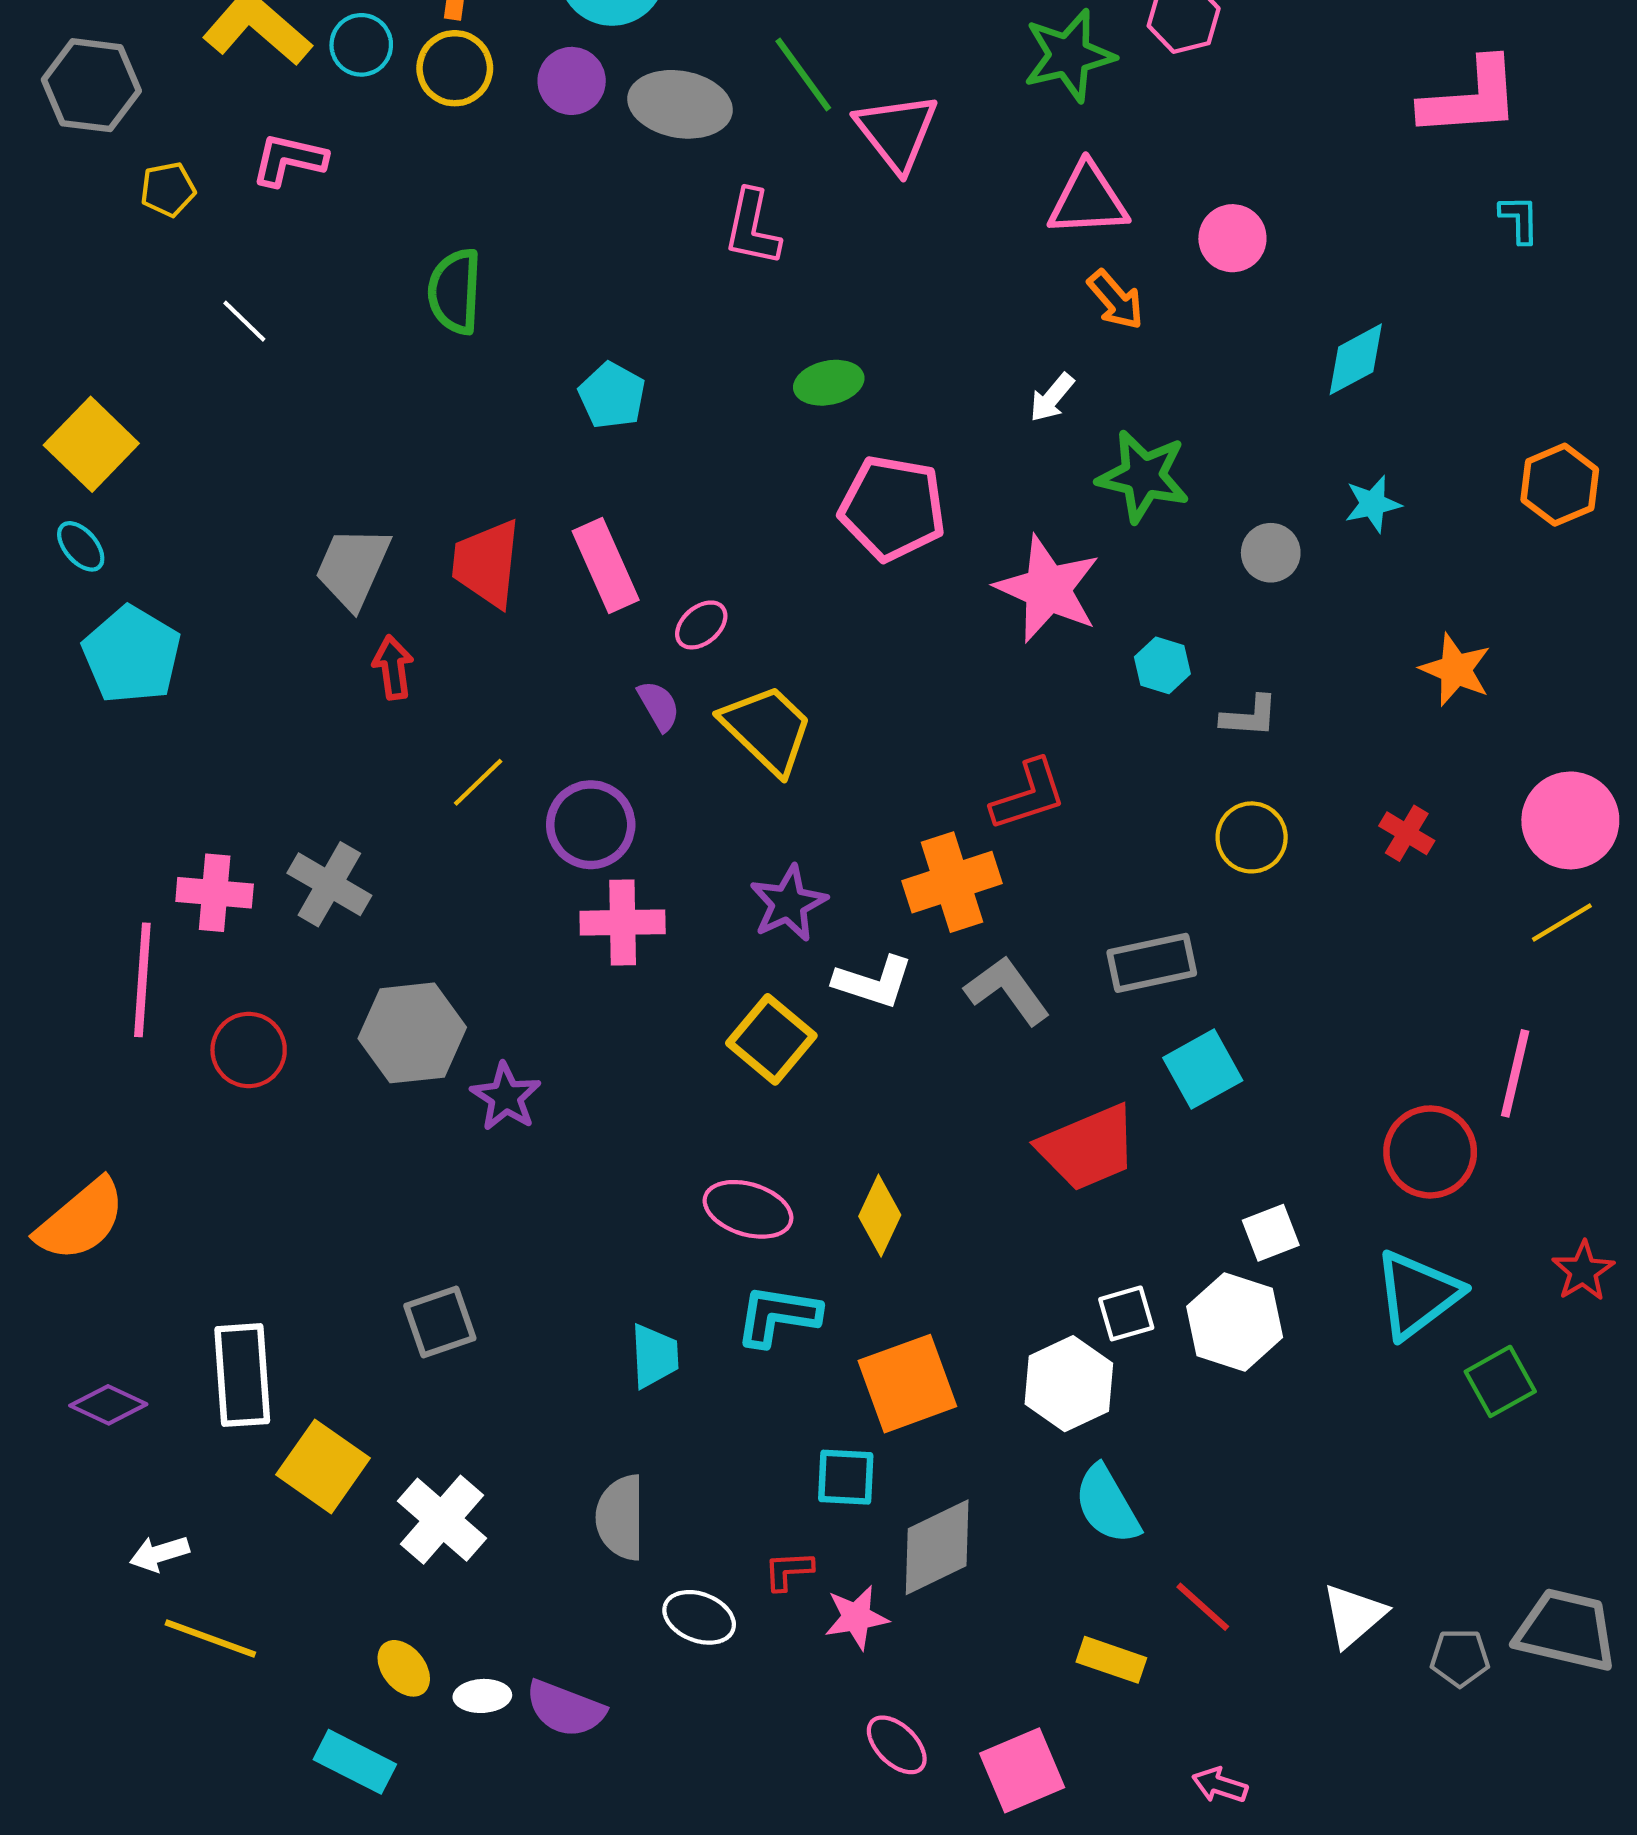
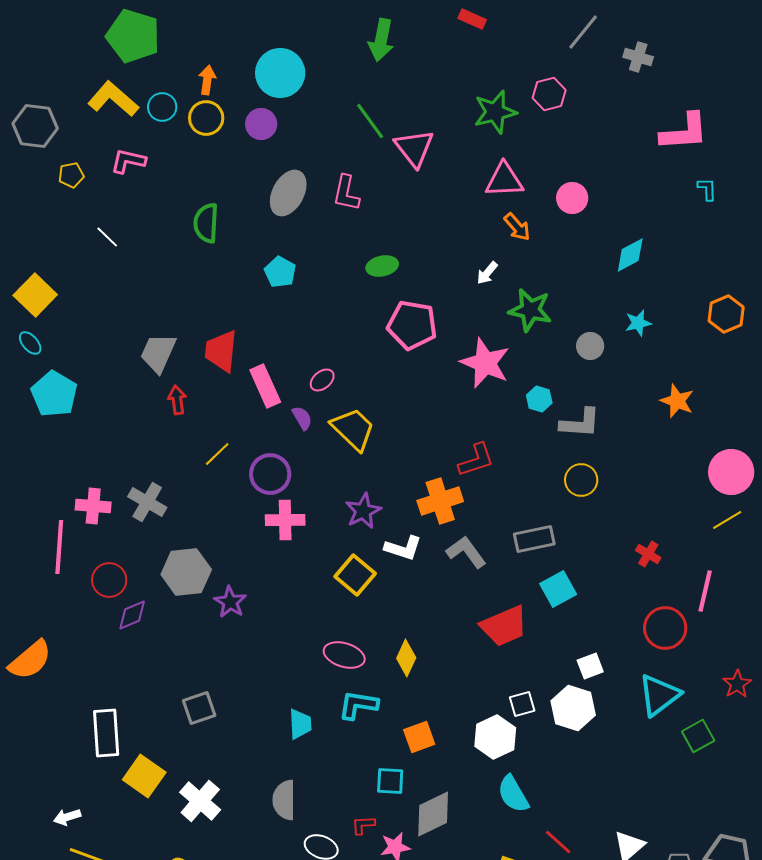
gray ellipse: (680, 104) -> (288, 193), moved, turned -72
pink rectangle: (606, 565) -> (265, 386), moved
gray L-shape: (1249, 716) -> (580, 423), size x1.5
red cross: (1407, 833) -> (648, 554), moved
orange square: (907, 1384) -> (419, 737), size x0.7
purple diamond: (108, 1405) -> (132, 615), moved, turned -48

